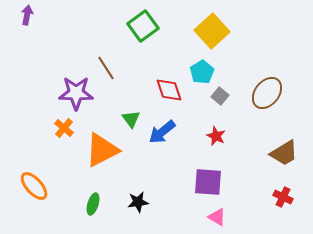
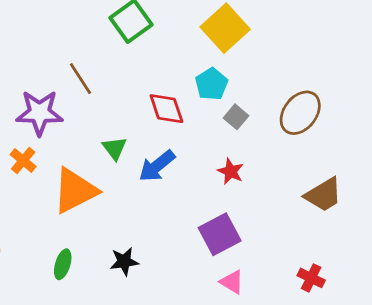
purple square: (208, 182) -> (220, 234), turned -32
red cross: (283, 197) -> (311, 278), moved

